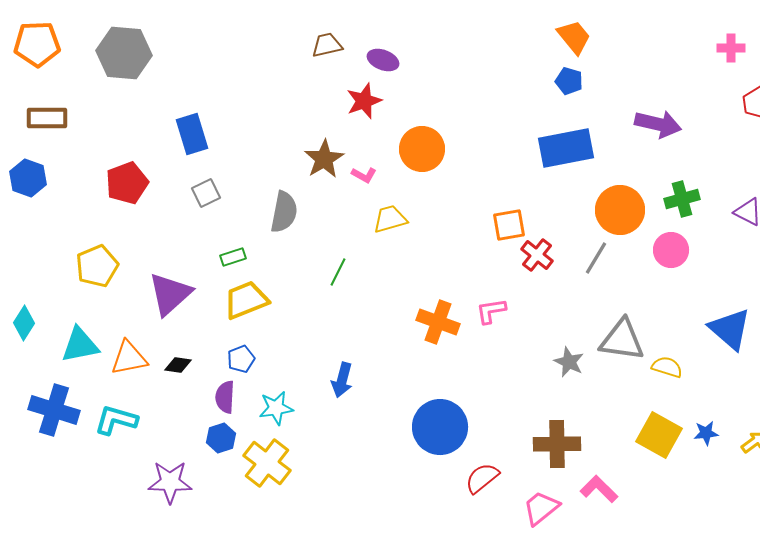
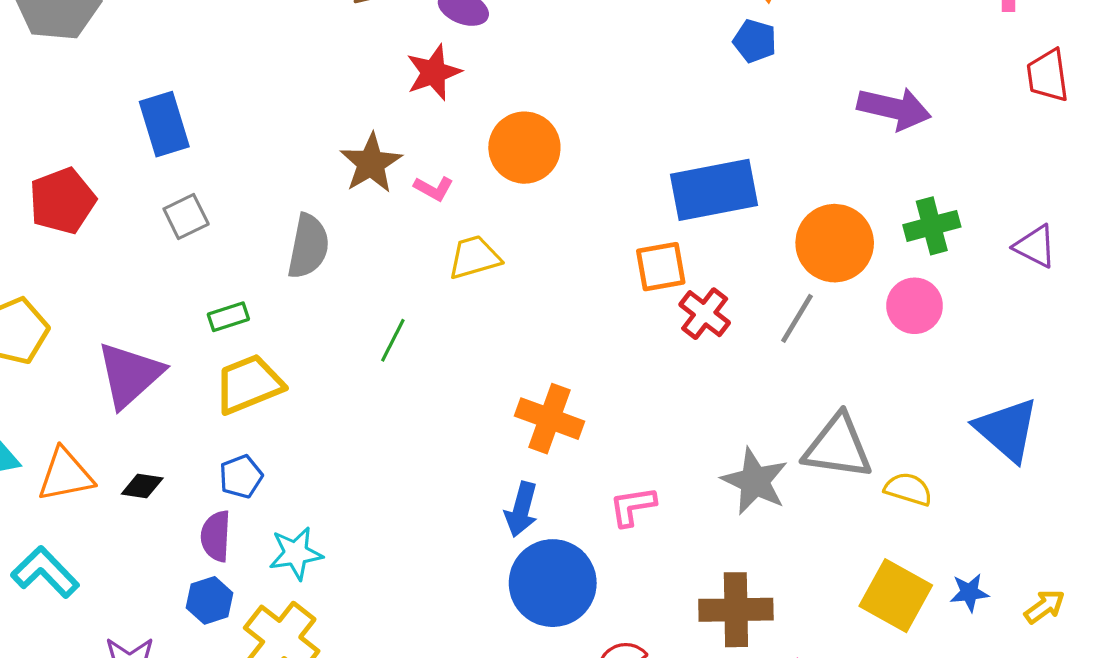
blue rectangle: (566, 148) -> (714, 190), moved
pink L-shape: (491, 311) -> (633, 506), moved
gray star: (569, 362) -> (755, 481), size x1.4
blue arrow: (342, 380) -> (521, 509), moved
cyan L-shape: (116, 420) -> (45, 572), turned 30

